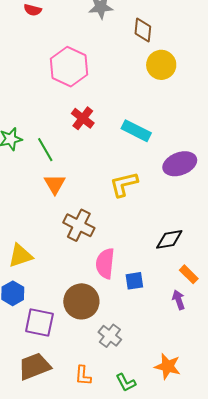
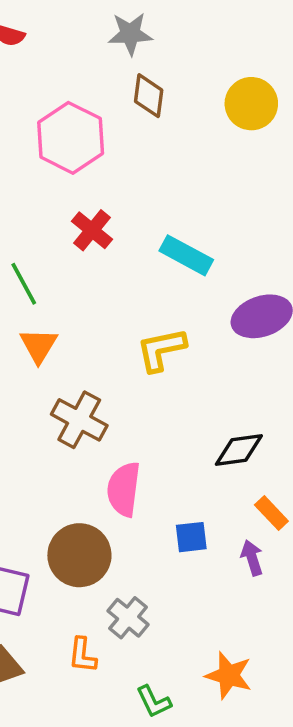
brown diamond: (143, 30) -> (149, 96), moved
yellow circle: (161, 65) -> (251, 104), moved
blue square: (134, 281) -> (191, 537), moved
orange L-shape: (83, 376) -> (82, 655), moved

